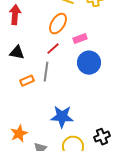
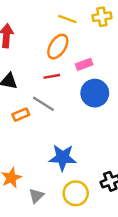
red line: (53, 49) -> (52, 76), turned 32
gray line: (46, 72) -> (43, 104), turned -66

